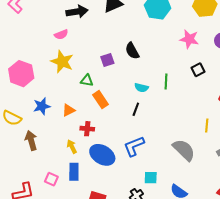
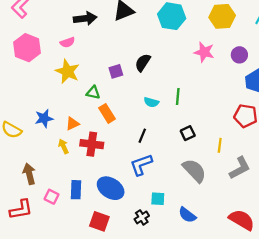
black semicircle: (132, 51) -> (143, 63), turned 60
black square: (198, 70) -> (188, 133), moved
pink hexagon: (21, 74) -> (27, 48), moved
black line: (136, 109) -> (142, 136), moved
red cross: (87, 129) -> (92, 144), size x1.5
brown arrow: (31, 140) -> (29, 174), moved
yellow arrow: (72, 147) -> (64, 146), moved
blue ellipse: (102, 155) -> (111, 188), moved

